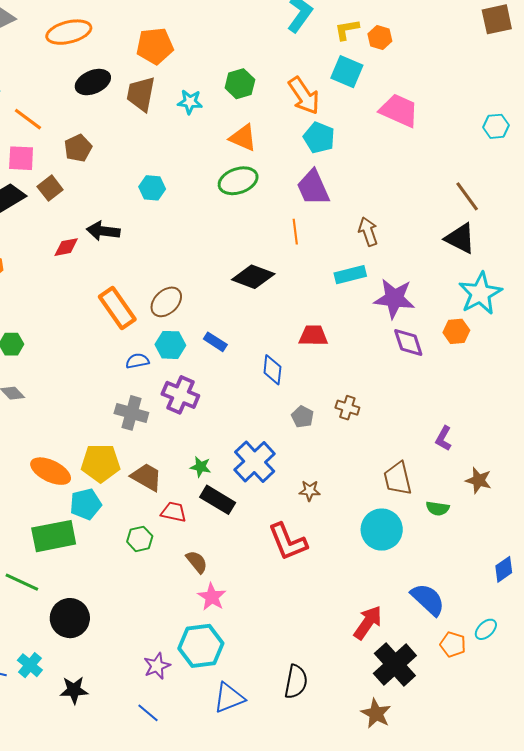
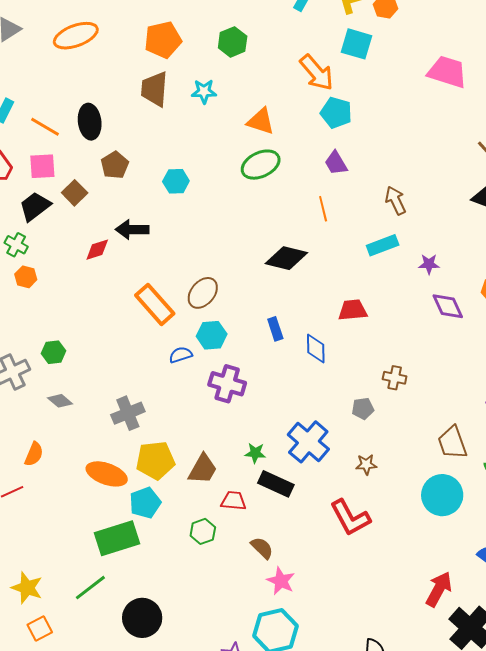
black ellipse: (93, 82) -> (90, 122), moved, turned -68
green hexagon: (240, 84) -> (233, 42), moved
pink trapezoid: (399, 110) -> (447, 72), moved
brown pentagon: (78, 148) -> (115, 165), moved
purple trapezoid: (313, 188) -> (336, 163), size x0.7
purple star: (394, 298) -> (429, 264), size x0.5
blue rectangle: (215, 342) -> (275, 329), moved, turned 45
gray cross: (131, 413) -> (128, 413), moved, turned -32
gray pentagon: (302, 417) -> (363, 409), moved, turned -30
brown trapezoid: (147, 477) -> (203, 469), turned 96
green line: (22, 582) -> (90, 588), turned -56

